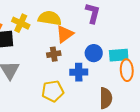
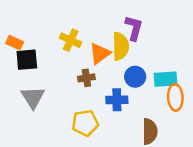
yellow semicircle: (50, 18) -> (121, 46), moved, turned 80
yellow cross: (21, 23) -> (71, 40), moved

